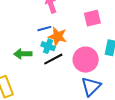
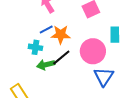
cyan cross: (48, 46) -> (35, 47), moved
green arrow: (23, 54) -> (46, 65), moved

